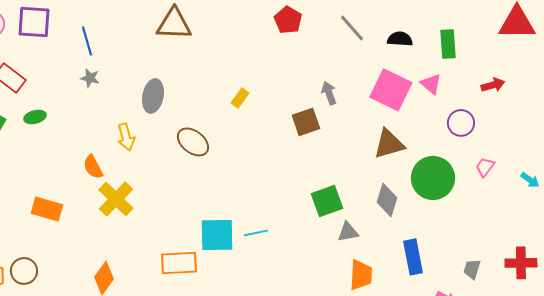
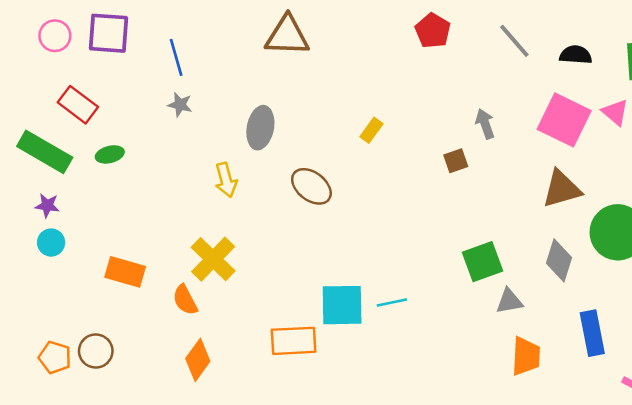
brown square: (306, 122) -> (456, 161), size x0.7
orange semicircle: (93, 167) -> (185, 300), moved

